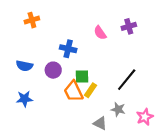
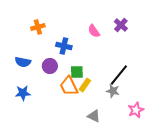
orange cross: (32, 20) -> (38, 27), moved
purple cross: (129, 26) -> (121, 25), turned -32
gray star: (118, 109) -> (113, 91), moved

